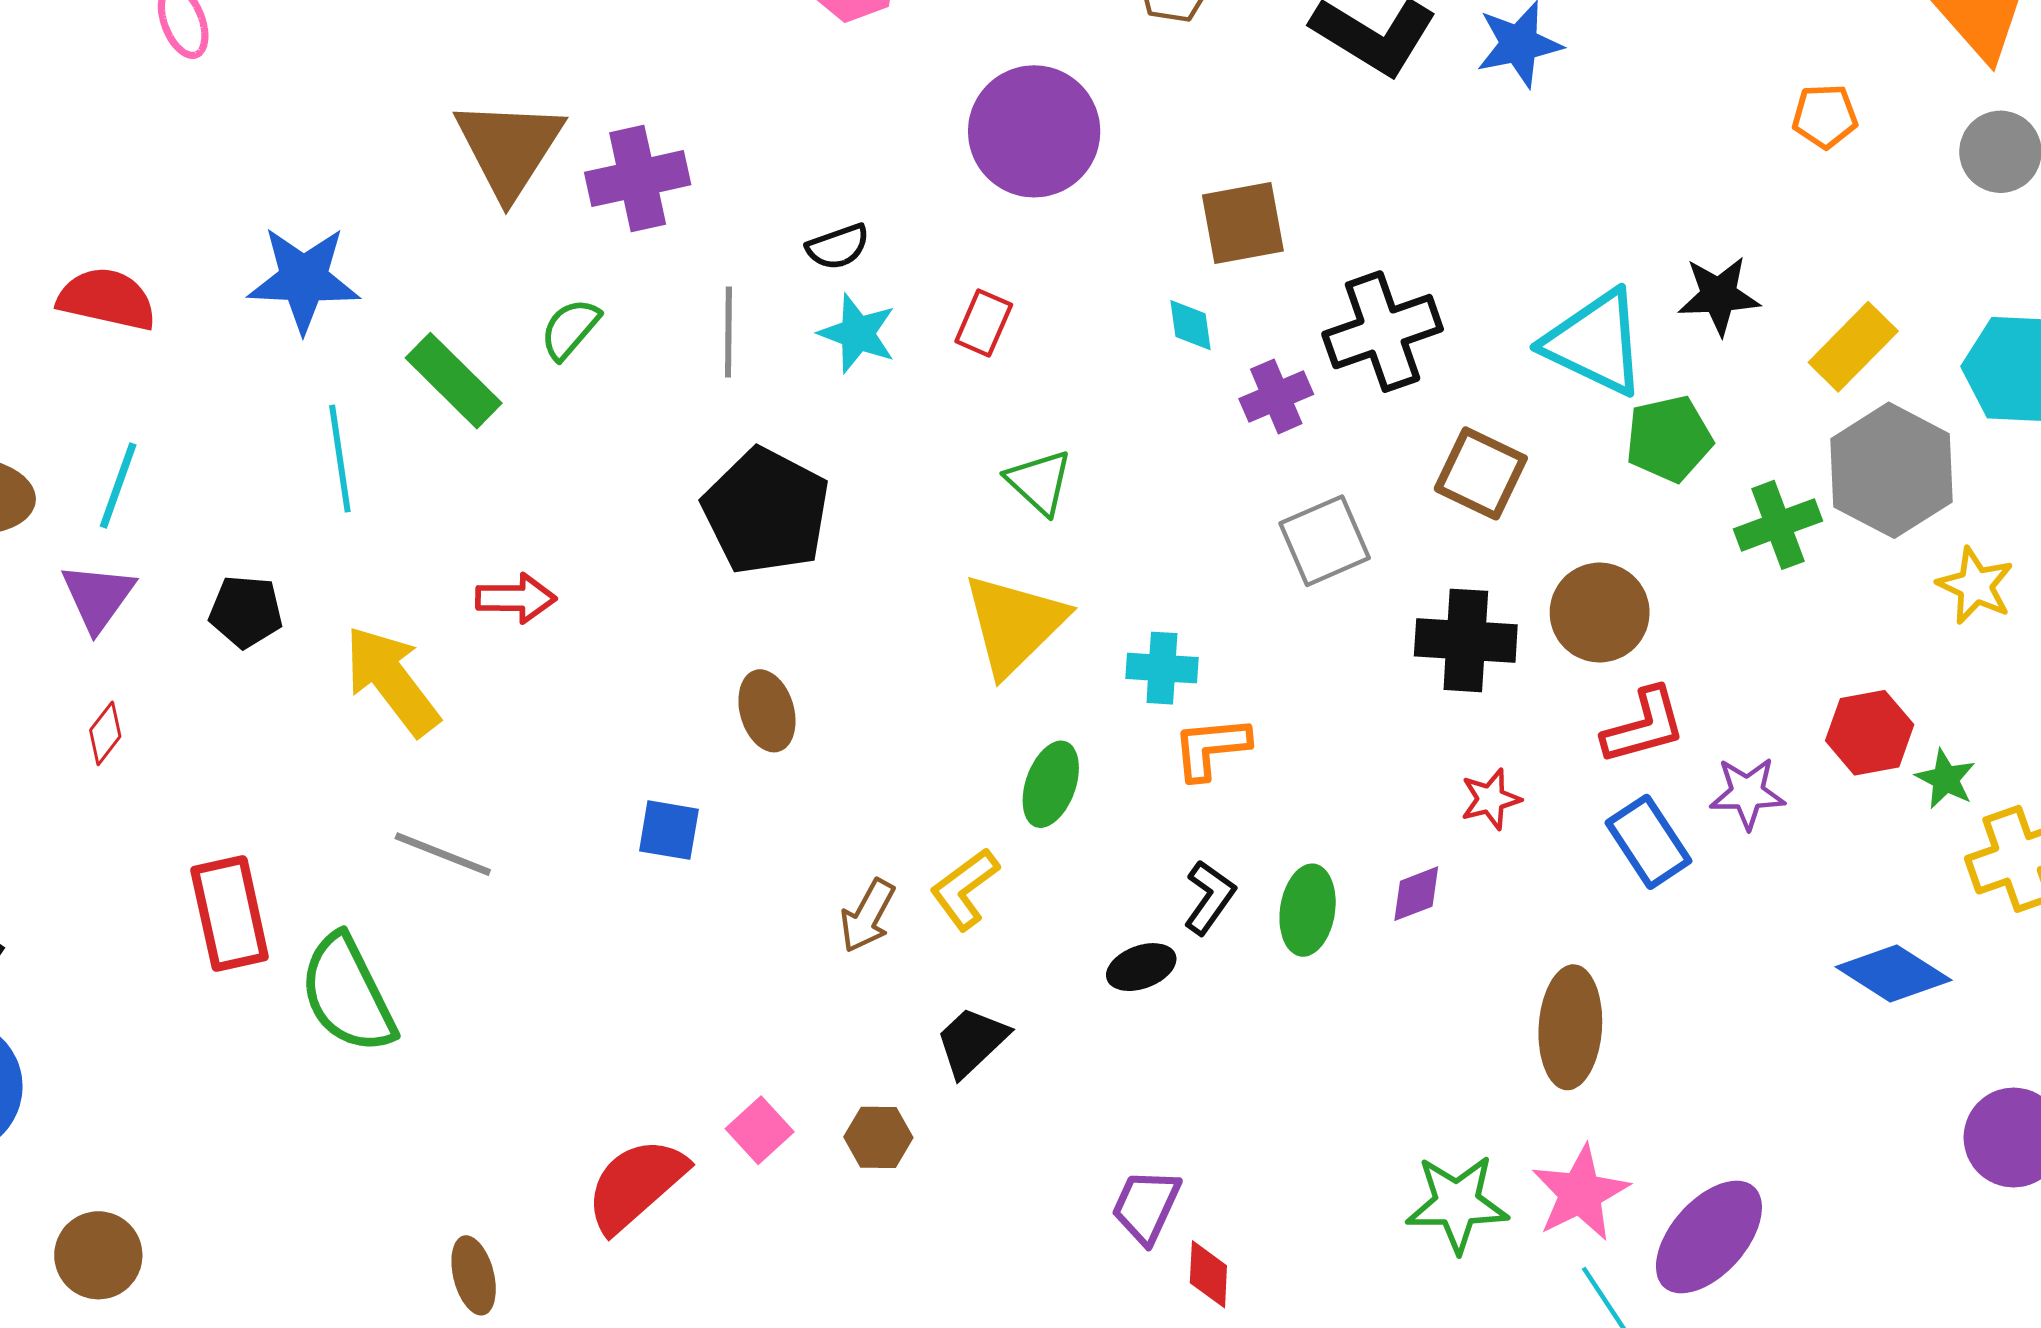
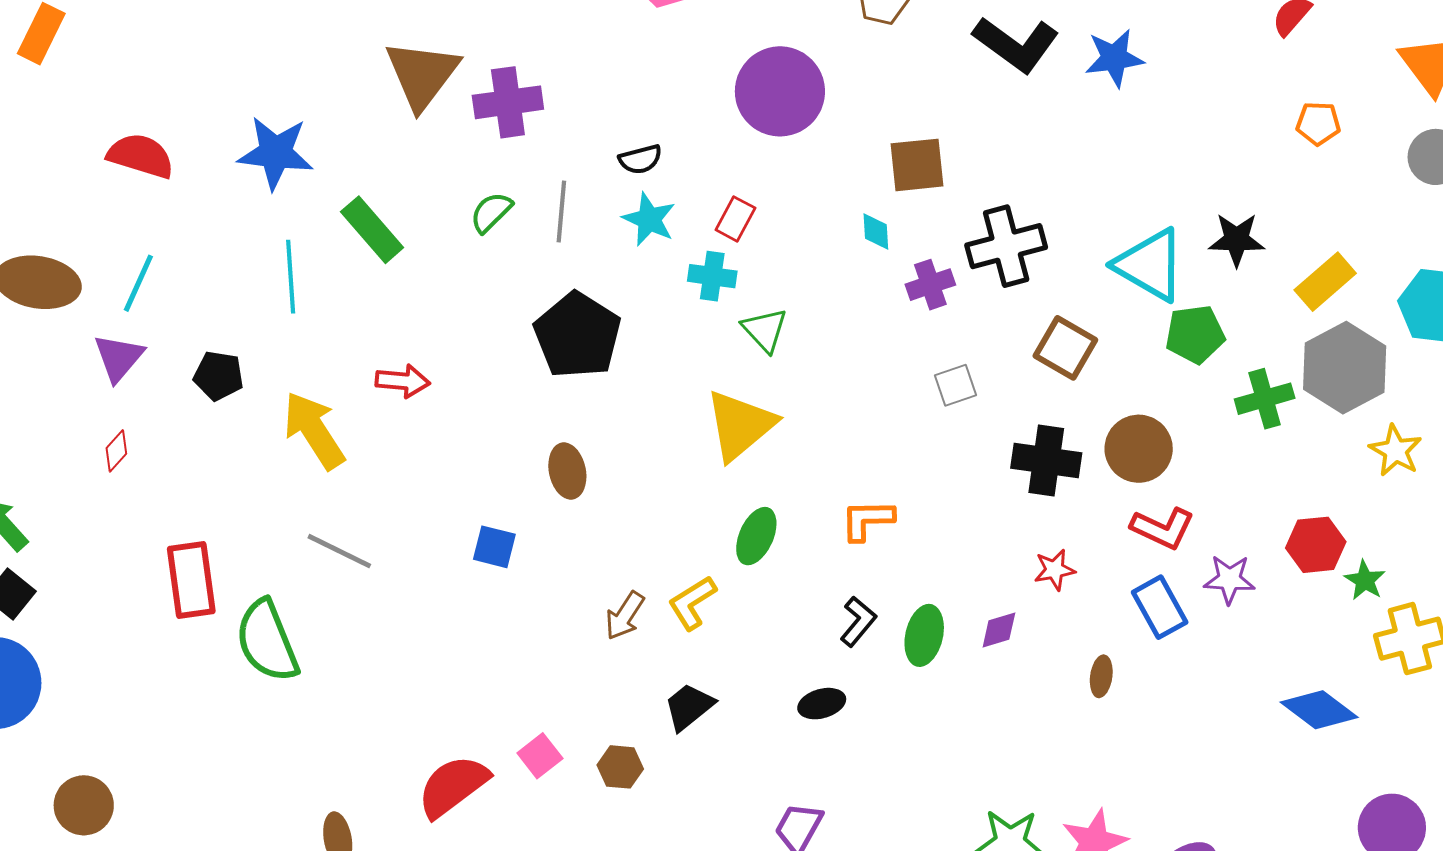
green semicircle: (570, 329) -> (491, 212), moved
gray square: (1325, 541) -> (956, 385), size x0.7
cyan cross: (1162, 668) -> (712, 276), moved
red L-shape: (1644, 726) -> (1163, 528), turned 36
black ellipse: (1141, 967) -> (822, 704), moved
brown ellipse: (1570, 1027) -> (1101, 676), moved, size x0.5

